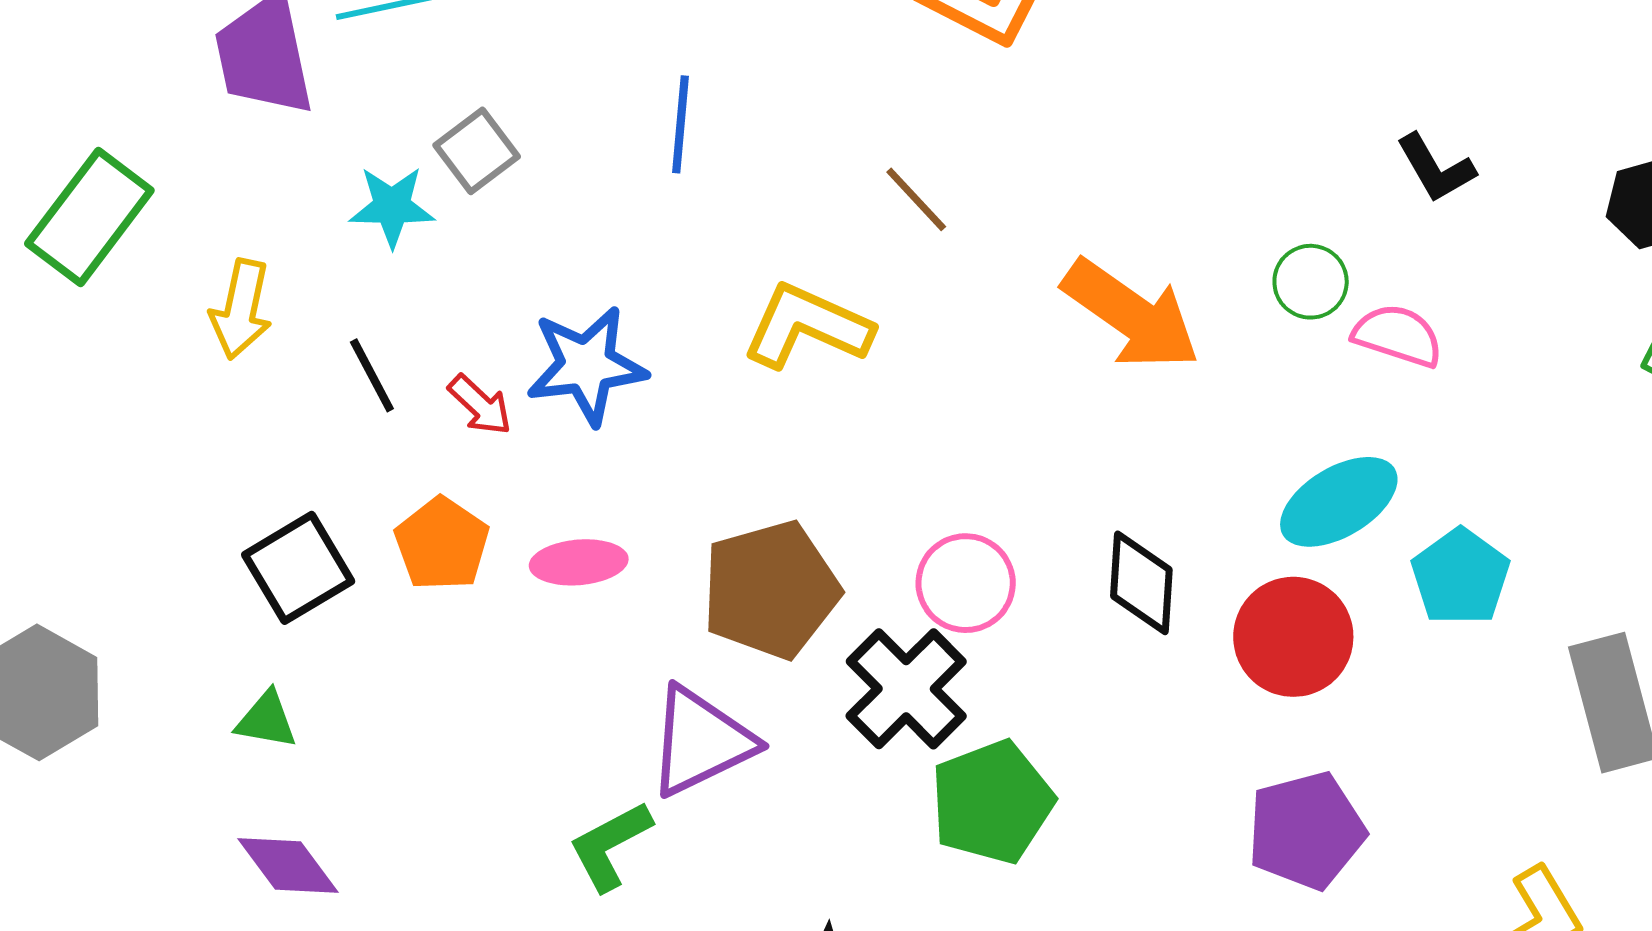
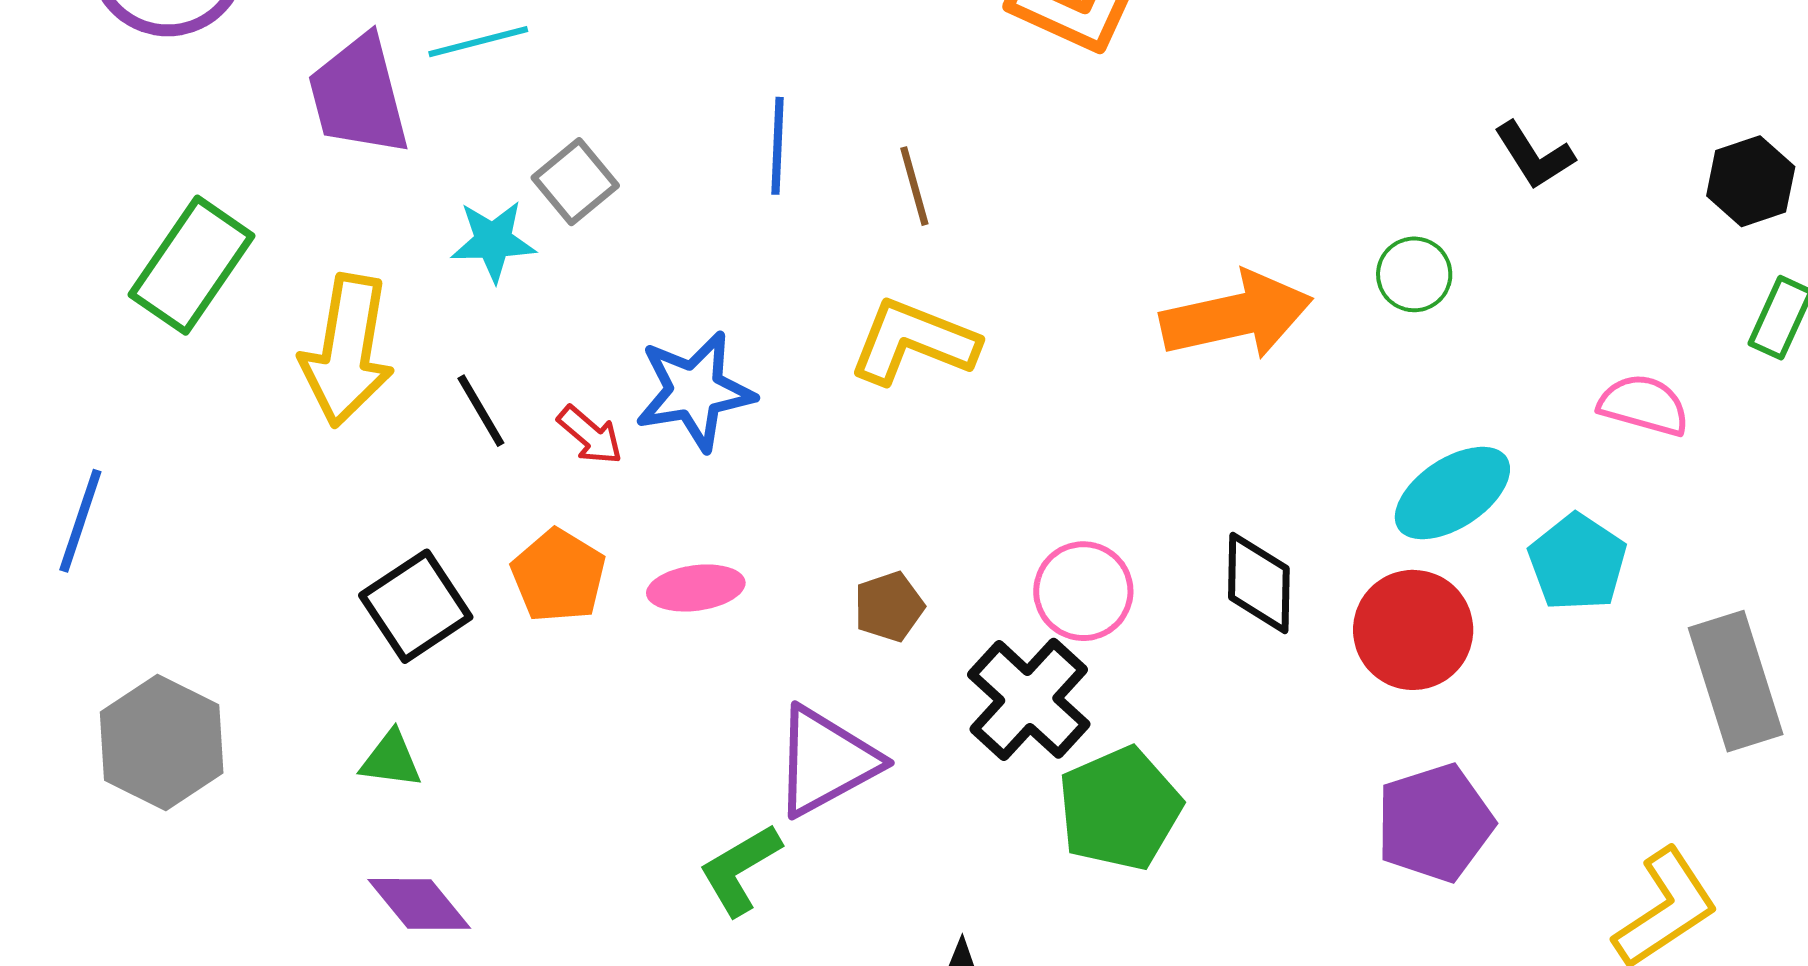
brown line: (916, 199) -> (914, 186), moved, turned 30
yellow arrow: (241, 309) -> (347, 350), size x1.5
orange arrow: (1131, 315) -> (1236, 316), turned -45
pink semicircle: (1398, 336) -> (1644, 405), moved
brown pentagon: (771, 590) -> (889, 607), size x0.5

